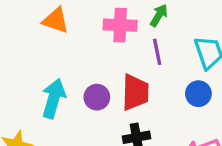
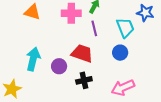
red trapezoid: (135, 92) -> (82, 53), turned -70
purple circle: (97, 97) -> (59, 66), moved

